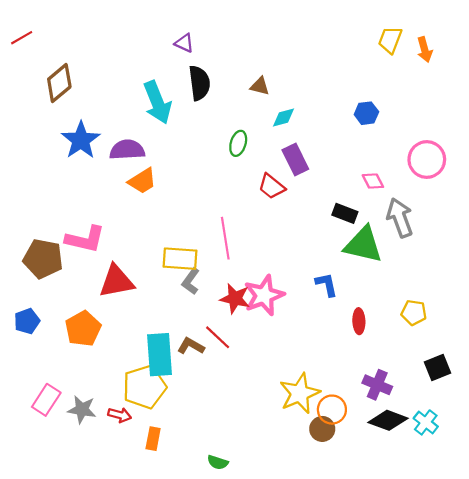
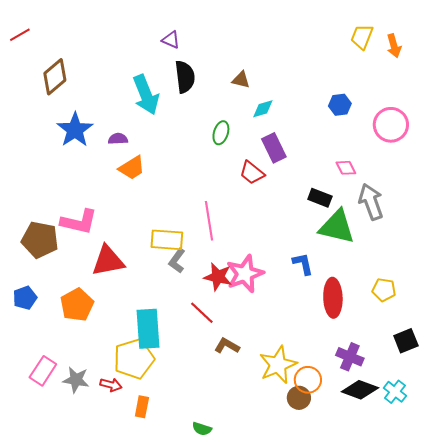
purple semicircle: (127, 150) -> (118, 139), size x0.6
pink circle: (427, 160) -> (391, 125), moved
red ellipse: (359, 321) -> (333, 298), size x1.6
brown L-shape: (191, 346) -> (227, 346), moved

